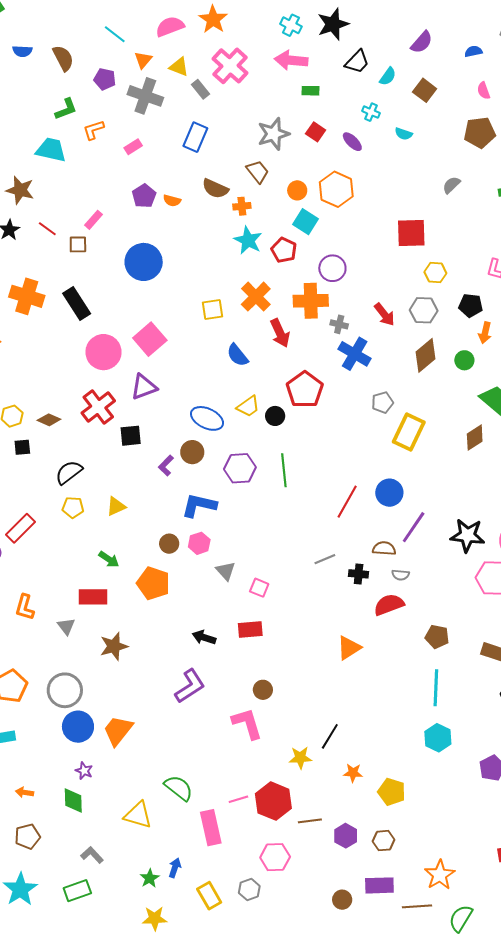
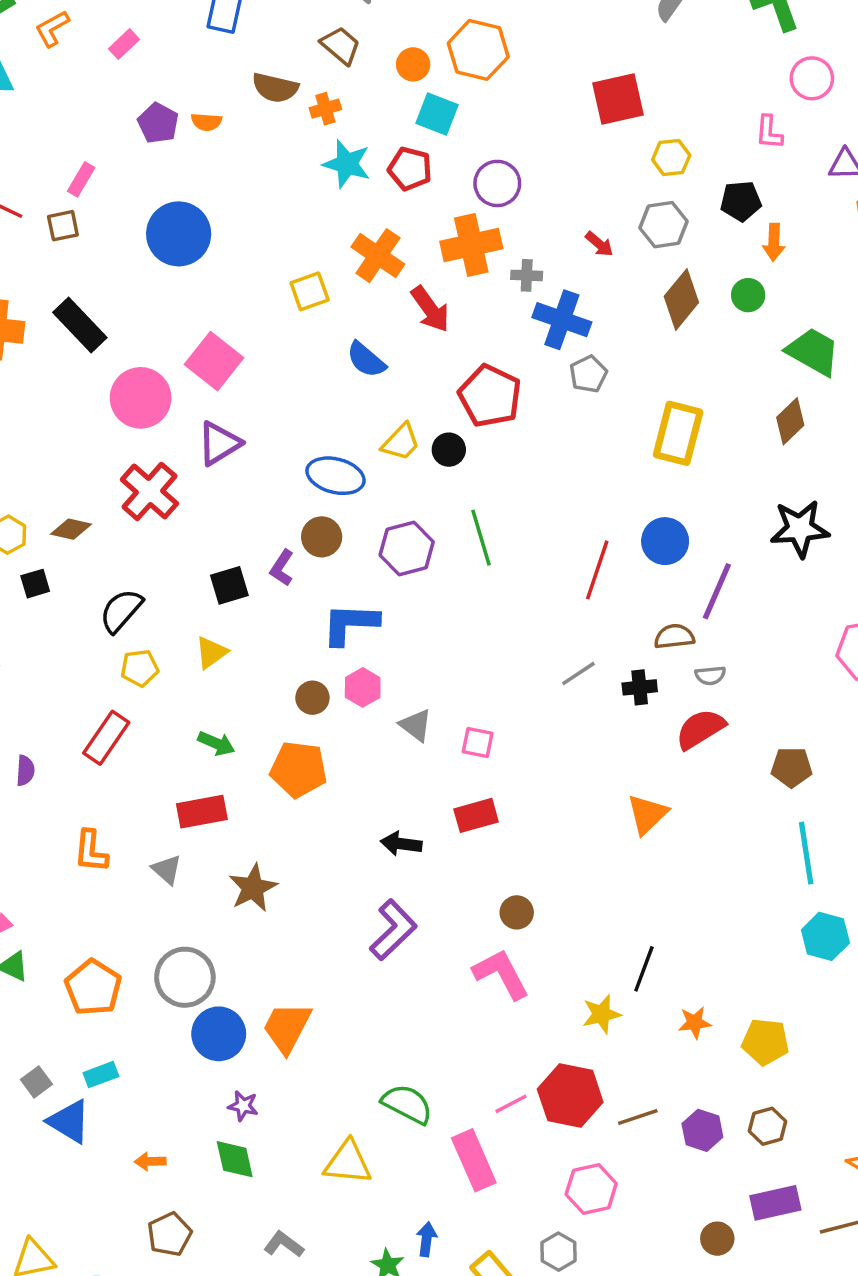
red arrow: (384, 314) -> (599, 244), size x0.7
gray pentagon: (382, 402) -> (588, 374), moved
black square: (131, 436) -> (229, 585), moved
red rectangle: (20, 528) -> (106, 738), moved
black star: (467, 535) -> (800, 529), moved

